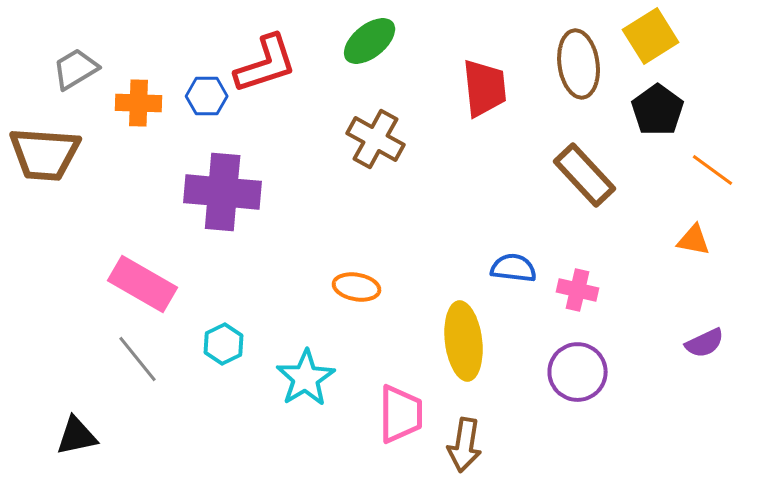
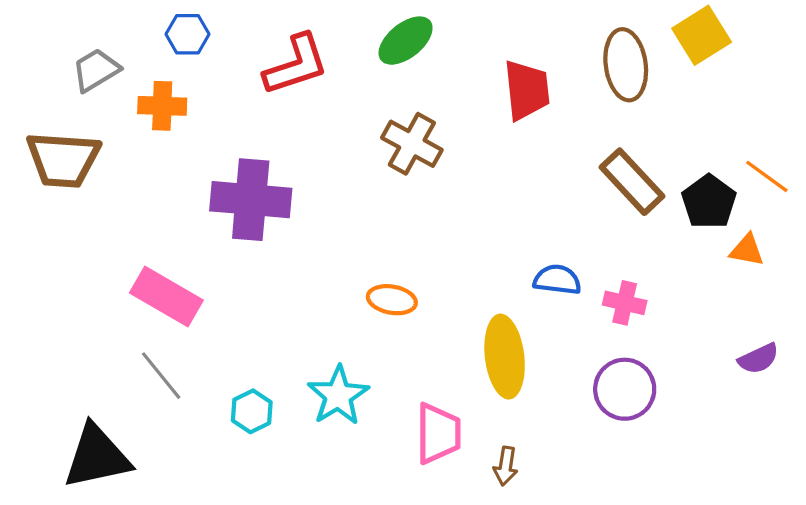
blue hexagon: (207, 96) -> (188, 34), moved
black pentagon: (658, 110) -> (709, 202), moved
cyan hexagon: (224, 344) -> (252, 411), moved
black triangle: (77, 436) -> (97, 457), size x1.6
brown arrow: (465, 445) -> (506, 466), size x0.7

